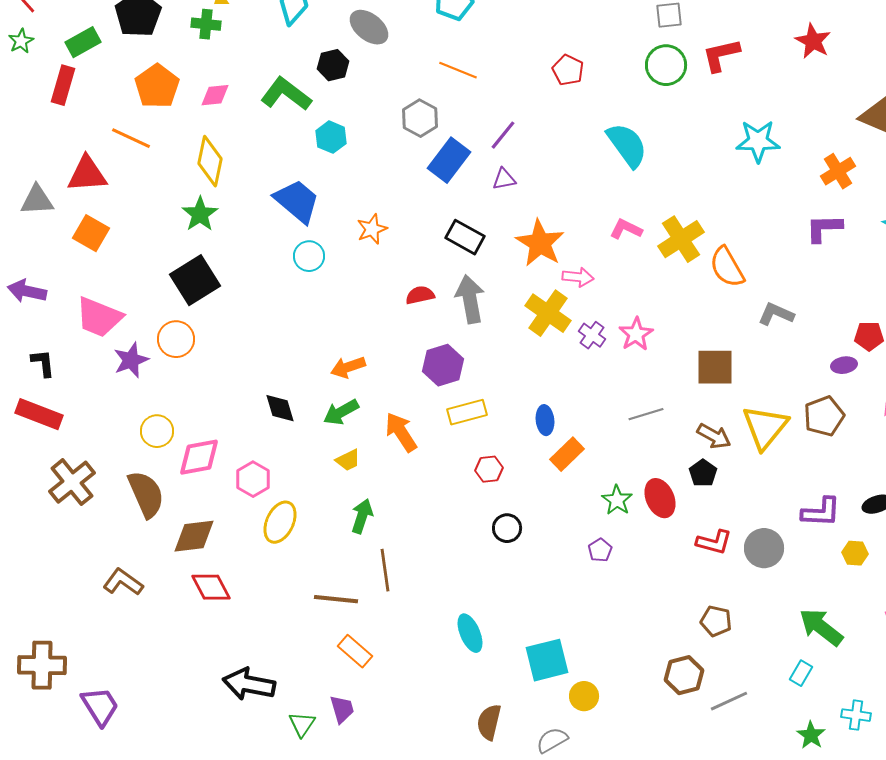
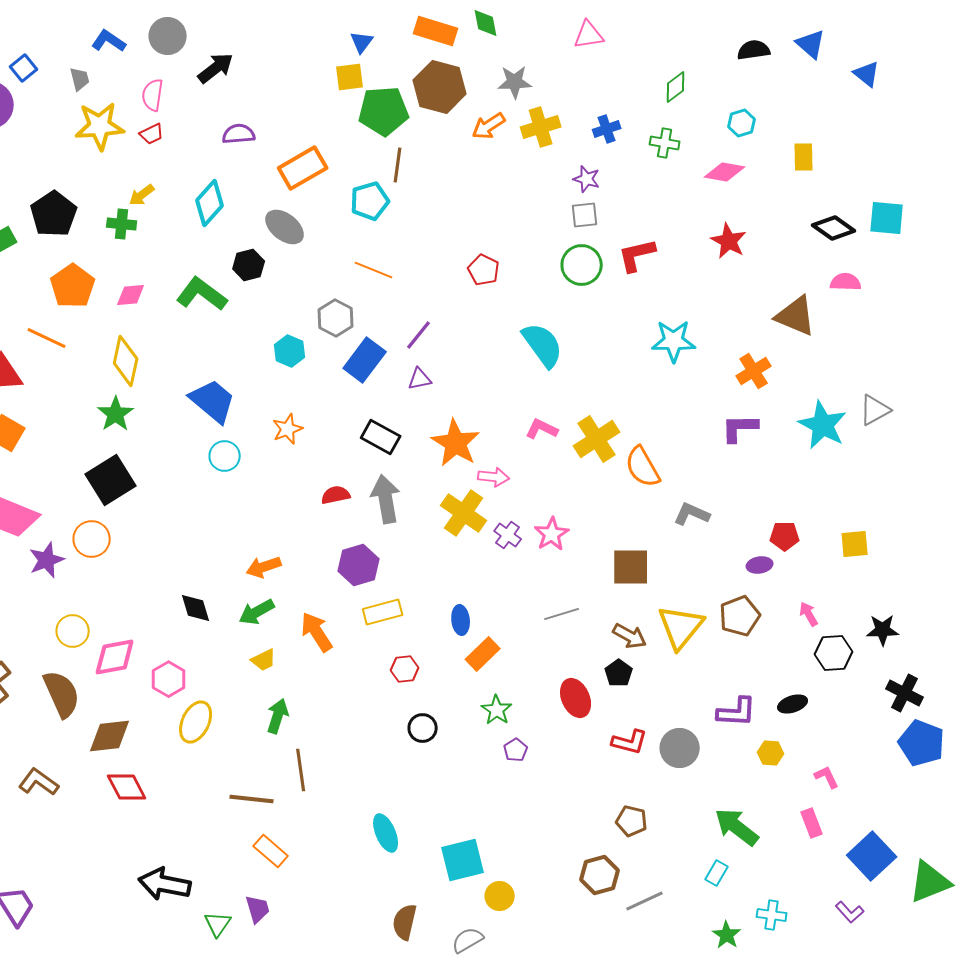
cyan hexagon: (331, 137) -> (290, 351), moved
green star: (617, 500) -> (497, 710), moved

